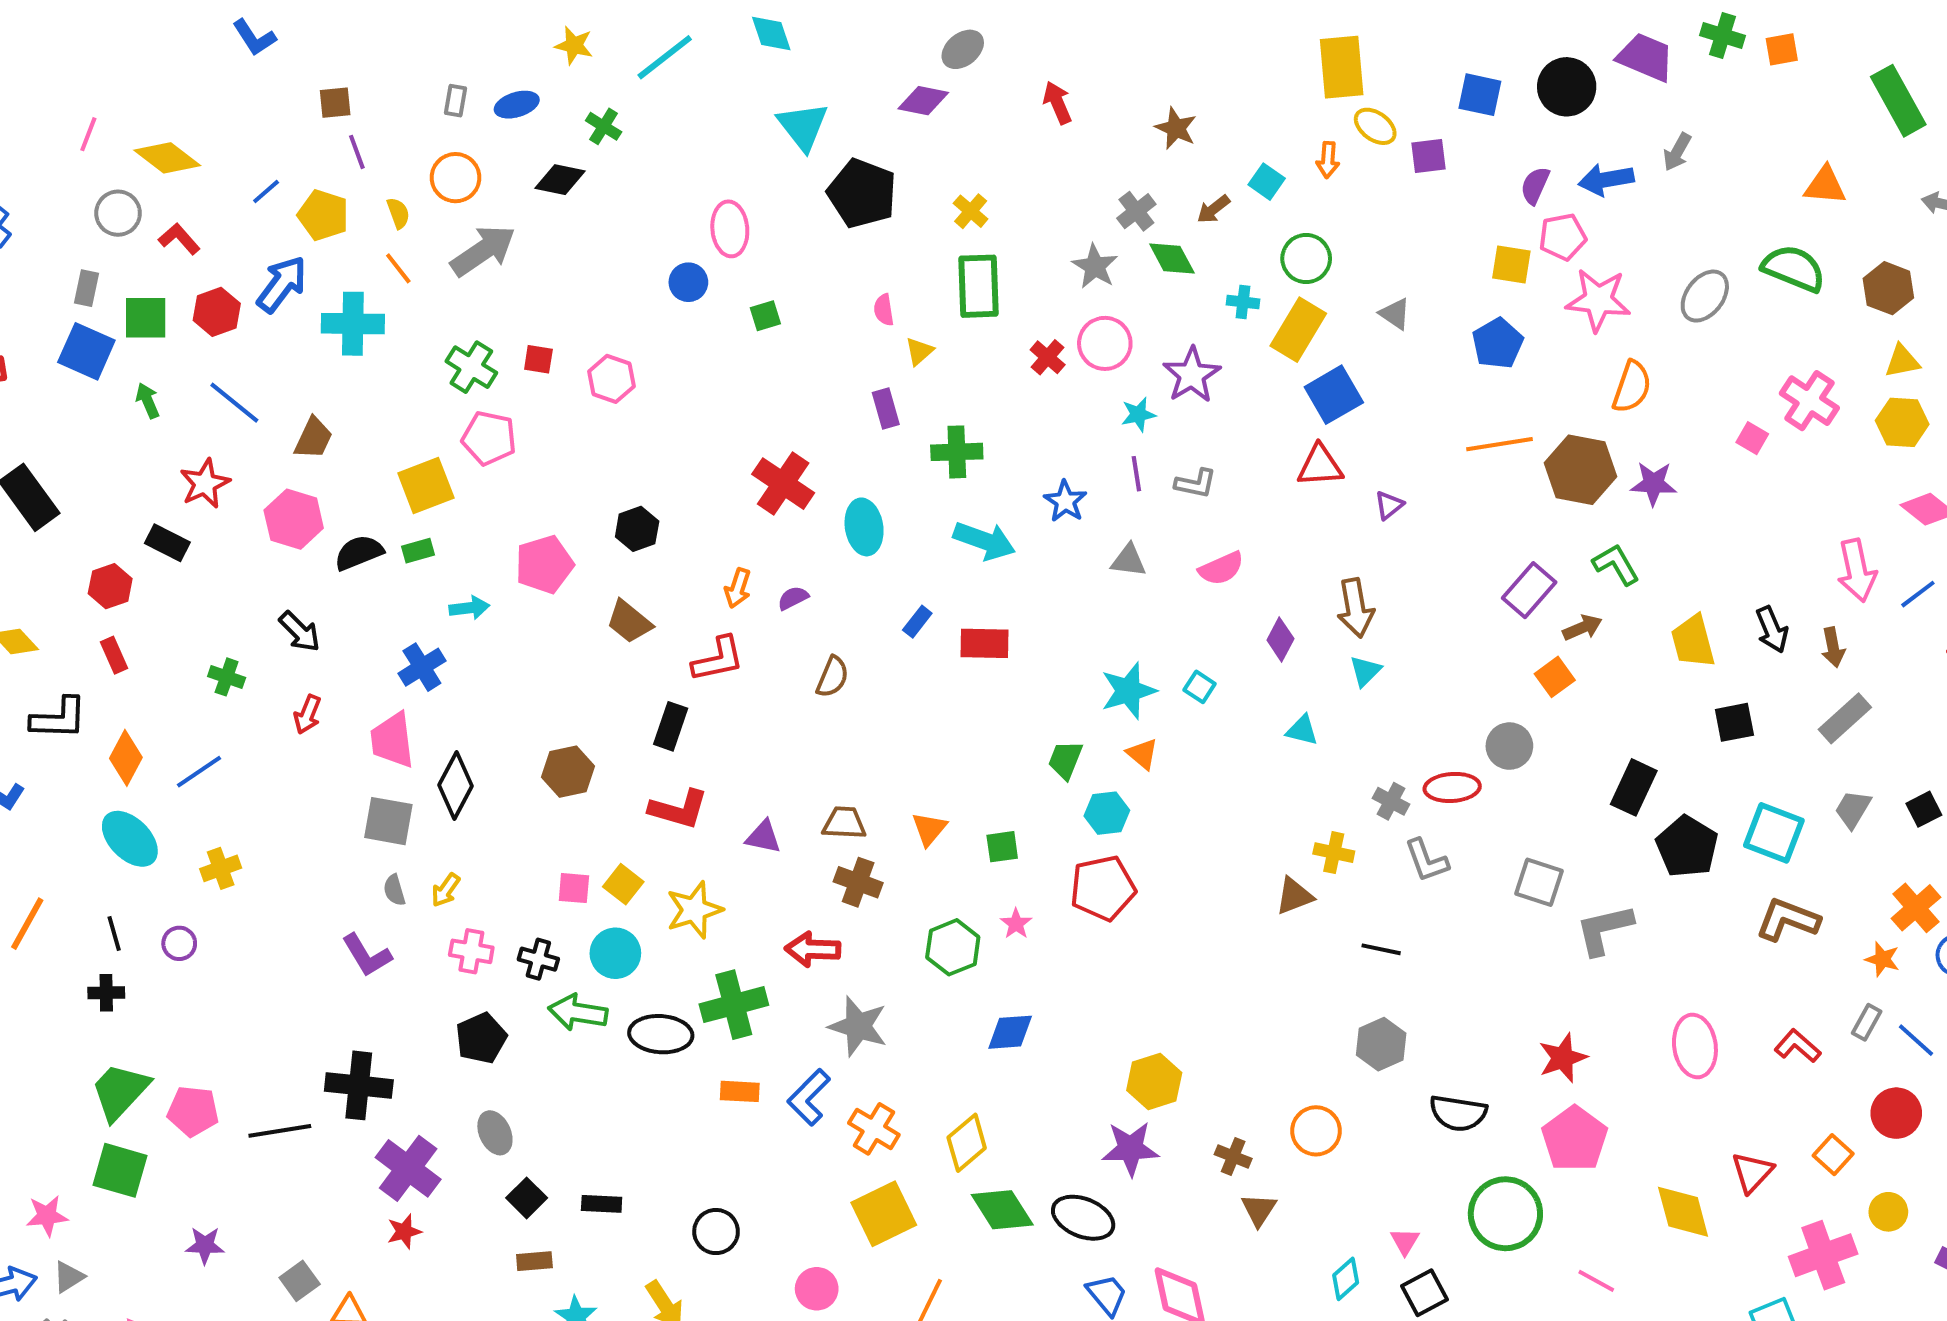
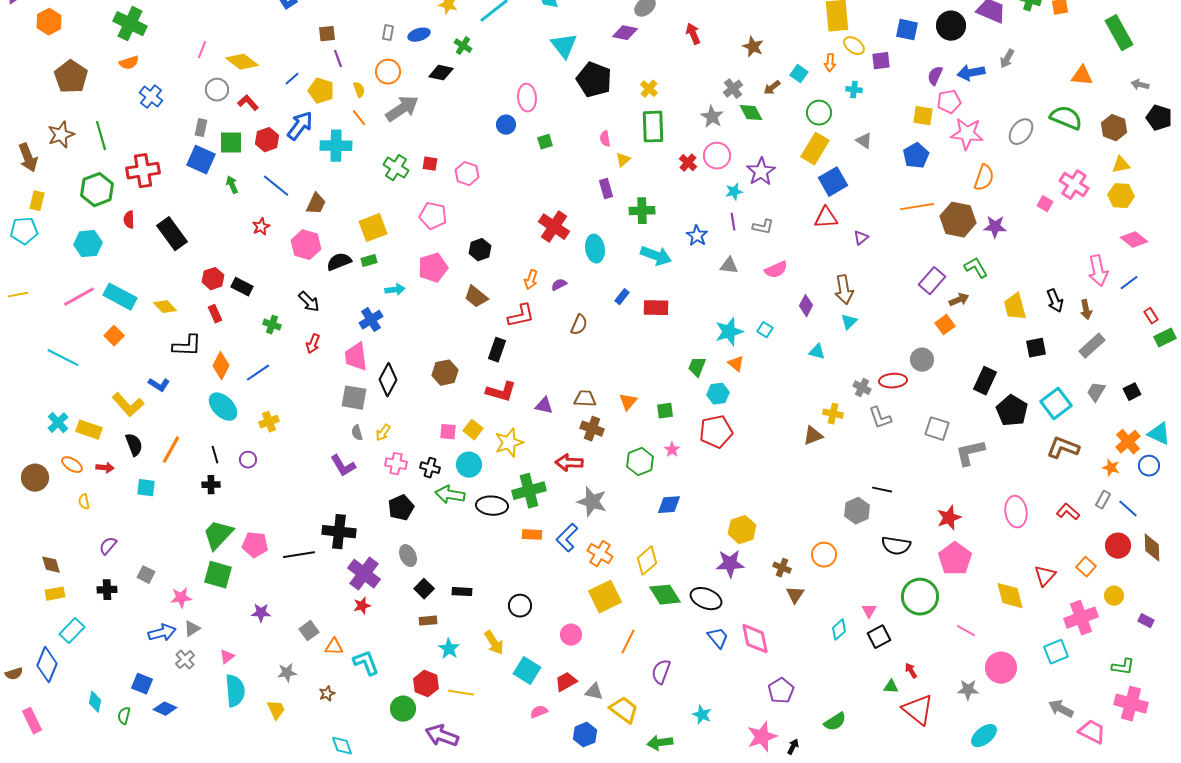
cyan cross: (1243, 302) -> (854, 90), moved
pink pentagon: (489, 438) -> (433, 216), moved
red star: (205, 484) -> (261, 227), size x0.7
black rectangle: (167, 543) -> (242, 287), moved
cyan square: (1774, 833) -> (1056, 404), turned 32
black line: (1381, 949) -> (882, 490), moved

